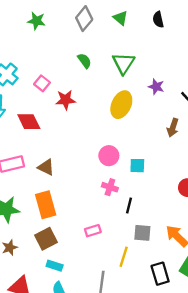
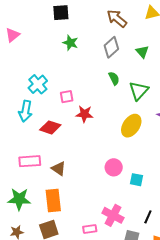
green semicircle: (84, 61) -> (114, 78), moved
pink square: (42, 83) -> (67, 97), turned 32
red diamond: (29, 122) -> (50, 127), turned -55
pink cross: (110, 187) -> (113, 215), moved, size x1.5
black line: (129, 205) -> (148, 217), moved

